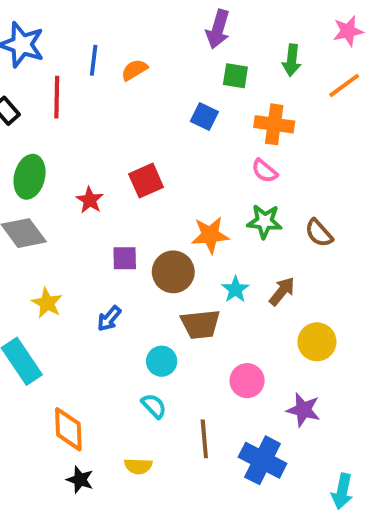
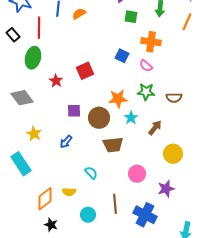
orange line: (344, 85) -> (187, 22), turned -30
blue square: (204, 117) -> (122, 56), moved
green ellipse: (30, 177) -> (33, 58), moved
brown semicircle: (319, 233) -> (174, 98), turned -49
cyan star: (235, 289) -> (131, 118), moved
cyan circle: (162, 361) -> (88, 215), moved
cyan semicircle: (154, 406) -> (91, 173), moved
purple star: (303, 410) -> (166, 189), turned -30
orange diamond: (68, 429) -> (45, 199), turned 55
yellow semicircle: (138, 466) -> (69, 192), moved

